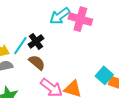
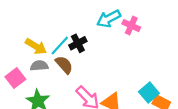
pink cross: (80, 19) -> (131, 26), size x0.7
brown semicircle: (37, 63) -> (64, 65), moved

